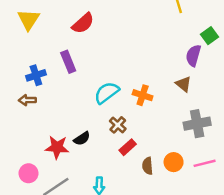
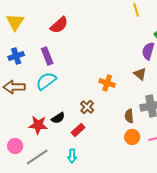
blue cross: (36, 75) -> (16, 56), moved
cyan semicircle: (107, 93) -> (46, 81), moved
brown arrow: (27, 100) -> (14, 87), size x1.5
red rectangle: (128, 147) -> (78, 130), moved
brown semicircle: (148, 166) -> (129, 116), moved

